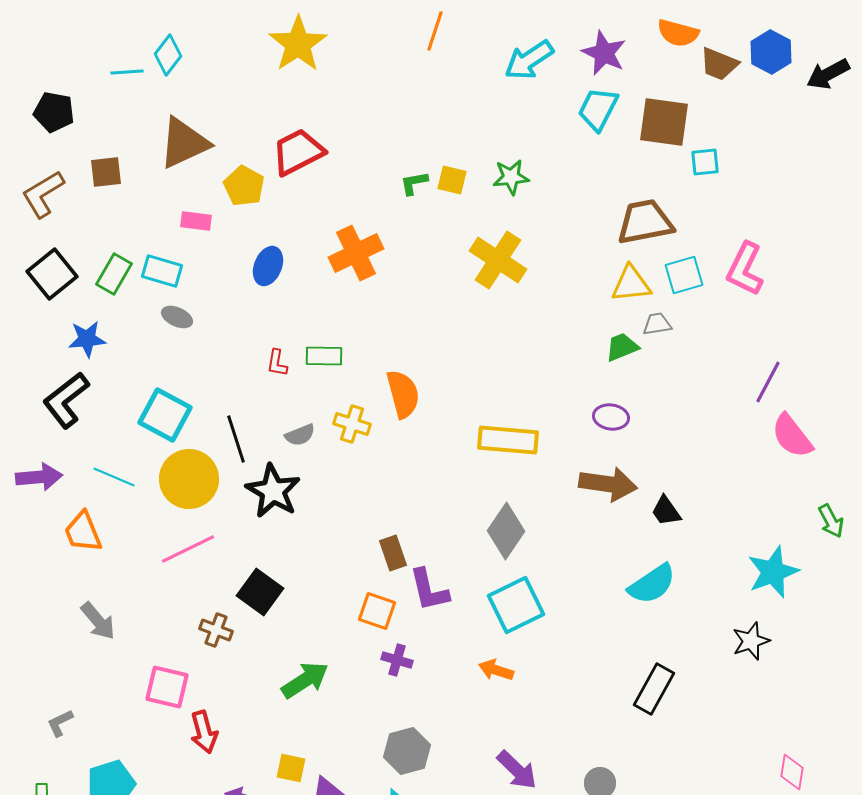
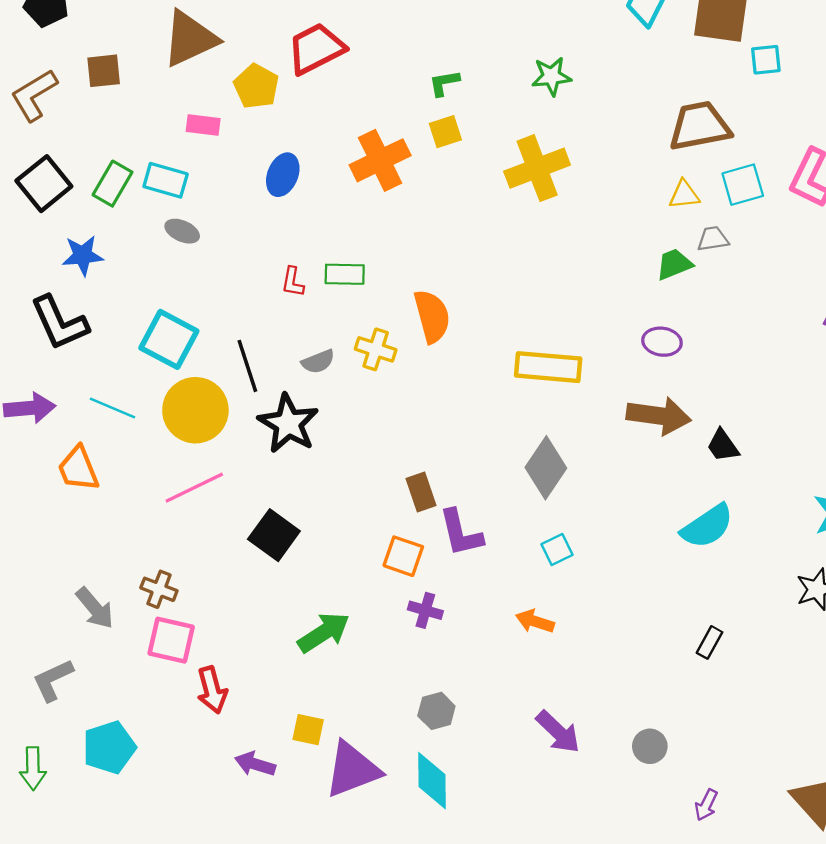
yellow square: (452, 180) -> (445, 132), moved, turned -32
yellow cross: (498, 260) -> (537, 168), turned 36
yellow triangle: (631, 284) -> (684, 195), size x0.7
black L-shape: (66, 400) -> (59, 323), turned -76
cyan square: (516, 605) -> (557, 550), size x0.5
gray arrow: (98, 621) -> (95, 608), moved
brown cross: (216, 630) -> (159, 589), moved
black rectangle: (654, 689) -> (710, 642), size x0.6
gray L-shape: (60, 723) -> (53, 680), size x1.4
gray hexagon: (407, 751) -> (436, 711), size x0.7

